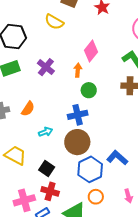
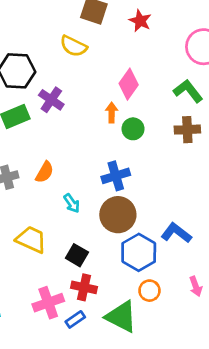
purple cross: (46, 67) -> (51, 100), moved
green circle: (89, 90) -> (133, 129), moved
cyan arrow: (46, 132) -> (72, 203), turned 80

